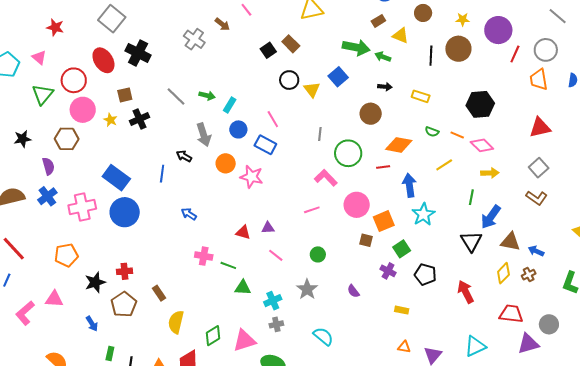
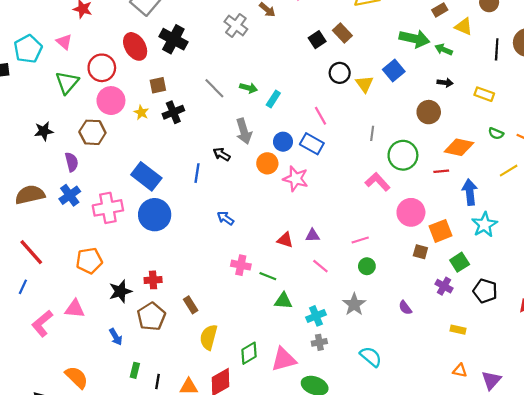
blue circle: (238, 129) -> (283, 142), moved
pink line: (312, 210) -> (360, 240), moved

